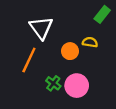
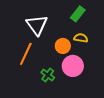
green rectangle: (102, 14) -> (78, 14), moved
pink circle: (77, 86) -> (73, 66), moved

